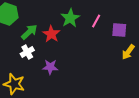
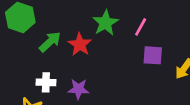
purple square: (119, 30) -> (153, 55), moved
white cross: (27, 52) -> (46, 82), moved, turned 32

